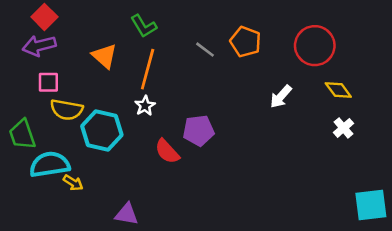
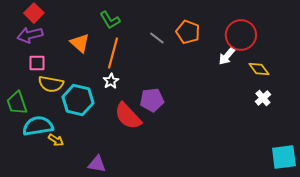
white arrow: (281, 97) -> (227, 56), moved
red semicircle: (167, 151) -> (128, 116), size x1.4

